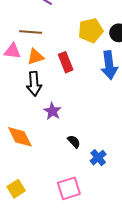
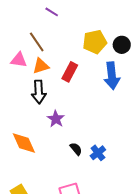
brown line: (31, 32) -> (37, 42), turned 50
red rectangle: (66, 62) -> (70, 72), turned 48
blue cross: (98, 158) -> (98, 153), moved

